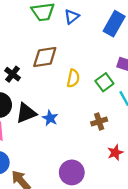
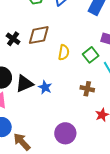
black cross: (13, 74) -> (13, 39), moved
brown cross: (99, 122) -> (87, 89), turned 32

